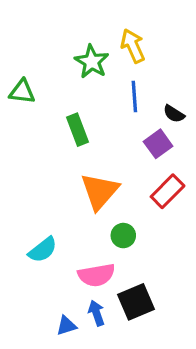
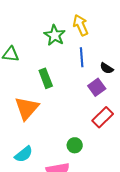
orange triangle: (100, 191) -> (27, 108), moved

